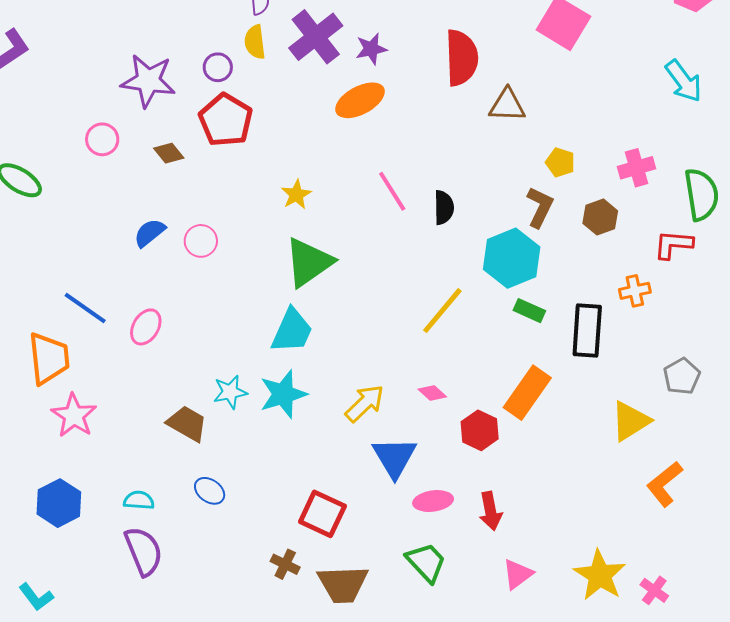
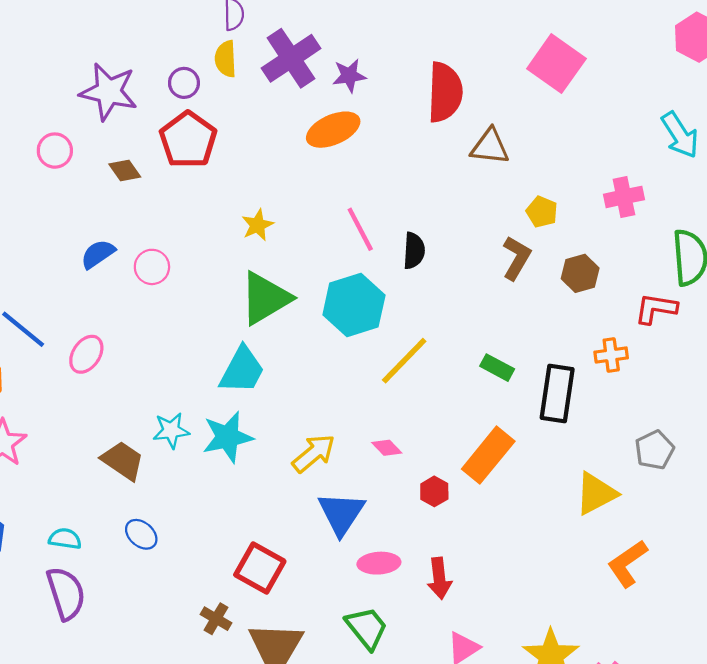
pink cross: (637, 168) -> (624, 197), moved
cyan hexagon: (512, 258) -> (354, 305), moved
red hexagon: (480, 430) -> (434, 491), size x0.7

